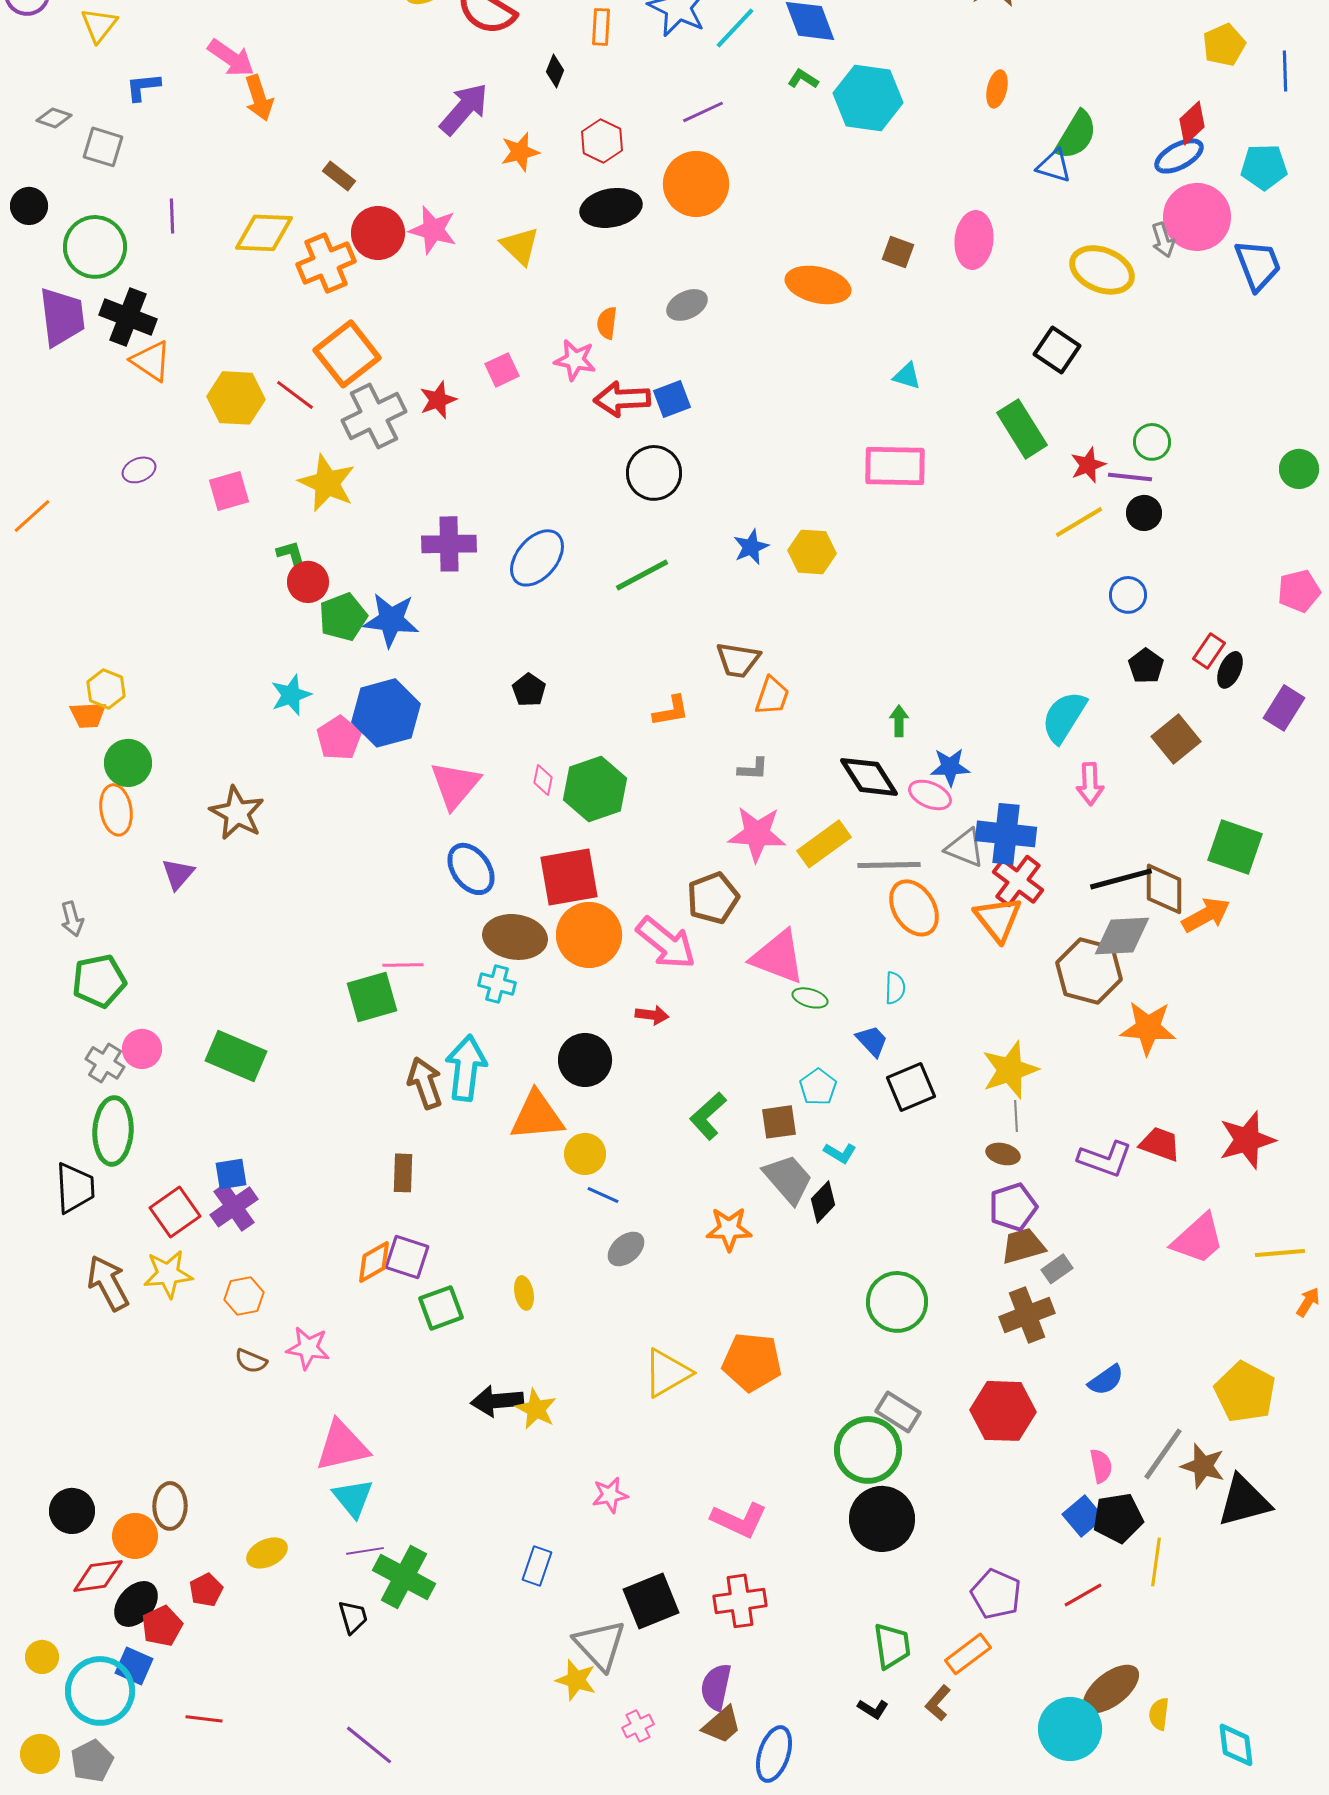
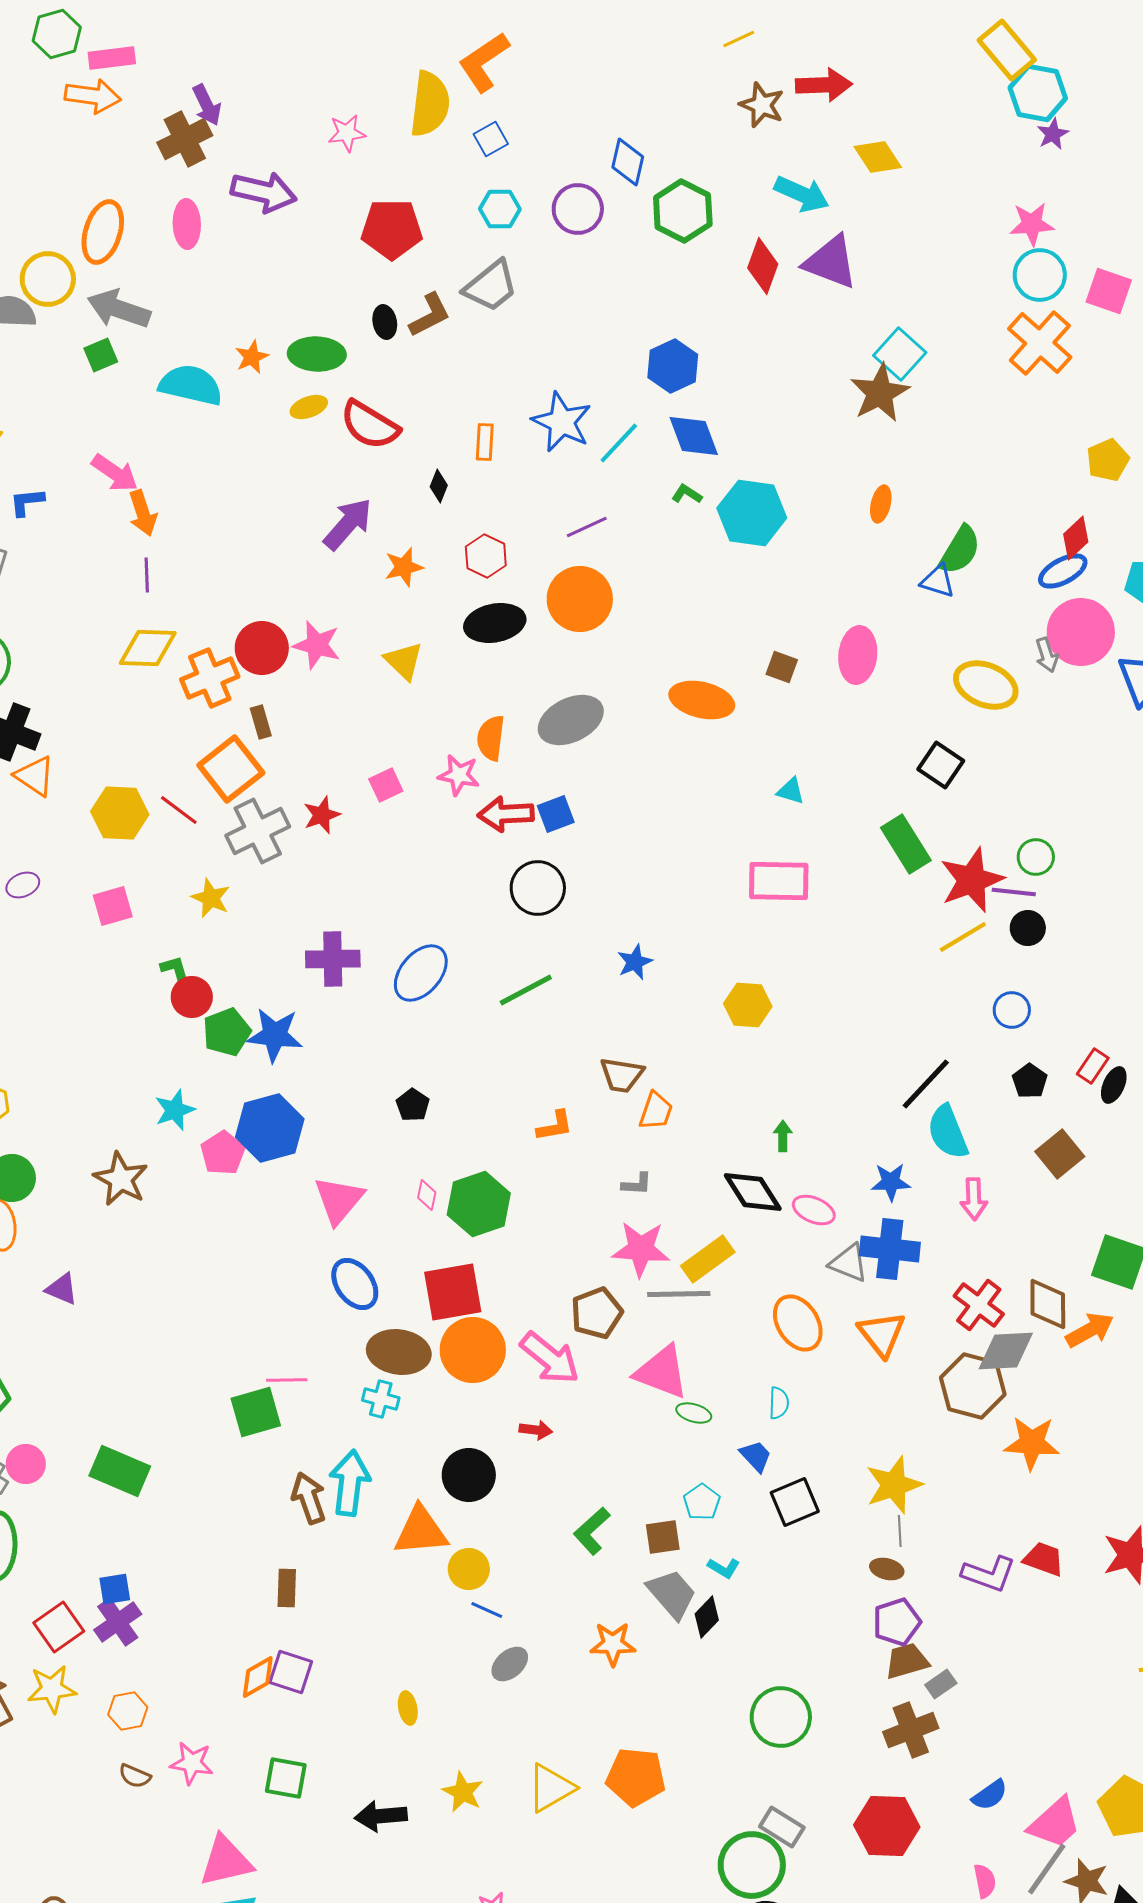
brown rectangle: (339, 176) -> (261, 722), moved, turned 36
purple line: (172, 216) -> (147, 575), moved
gray ellipse: (687, 305) -> (571, 720), size x1.6
orange semicircle: (607, 323) -> (491, 738), size x1.4
red star: (1088, 465) -> (972, 880), size x1.8
yellow star: (327, 483) -> (211, 898), size x0.7
yellow hexagon: (812, 552) -> (748, 1005), moved
cyan semicircle: (1064, 717) -> (948, 1132), turned -54
blue star: (950, 767) -> (891, 1182), moved
brown star: (237, 813) -> (121, 1179), moved
gray line: (889, 865) -> (679, 1294), moved
purple triangle: (178, 874) -> (62, 1289), turned -48
black line: (1121, 879) -> (926, 1084), moved, turned -32
red cross: (1018, 881) -> (979, 1305), moved
pink trapezoid: (1198, 1239) -> (1055, 1823), moved
green square: (441, 1308) -> (286, 1778), moved, turned 30
yellow star: (536, 1409) -> (463, 1792), moved

